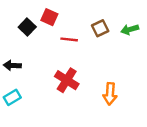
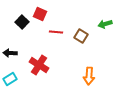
brown square: (100, 28) -> (81, 36), moved, turned -32
red cross: (67, 80) -> (39, 65), moved

